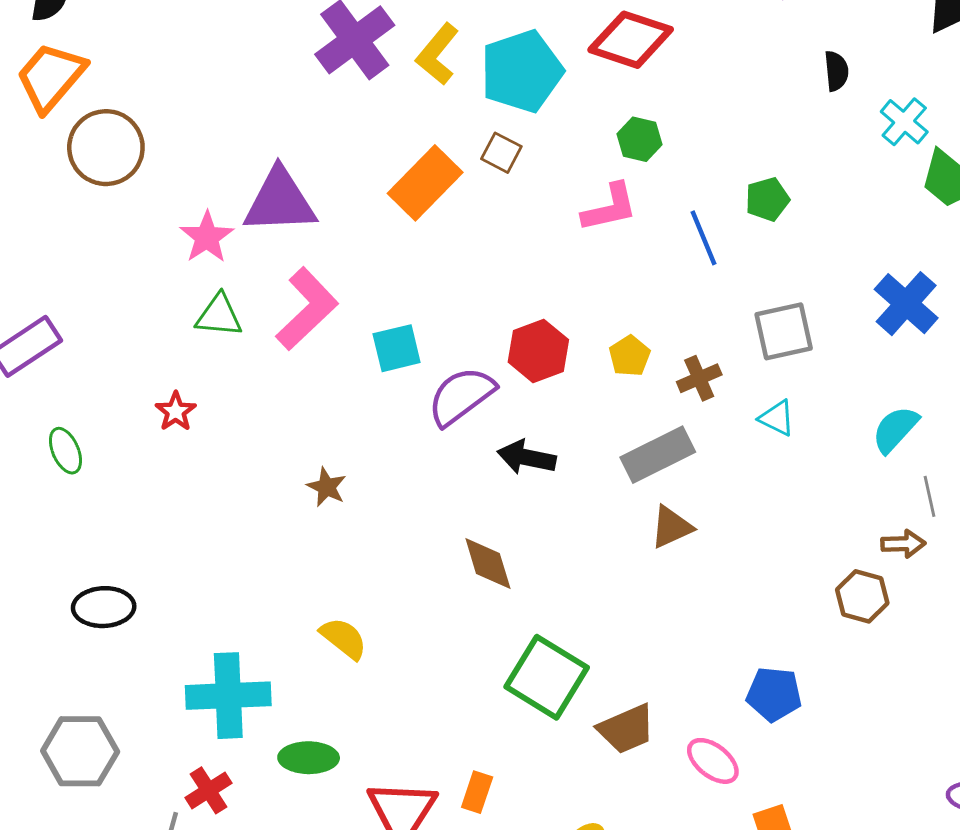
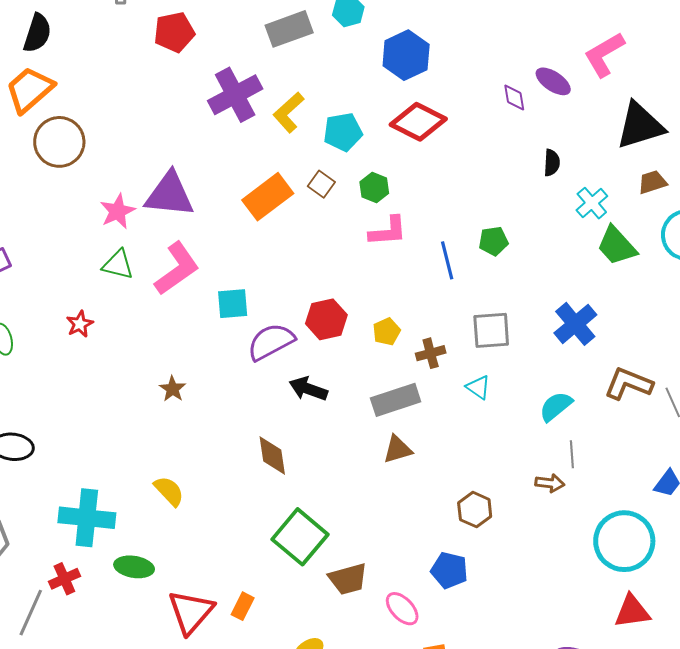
cyan pentagon: (522, 71) -> (343, 132), size x0.7
green hexagon: (639, 139) -> (374, 188), moved
brown hexagon: (862, 596) -> (475, 510), moved

